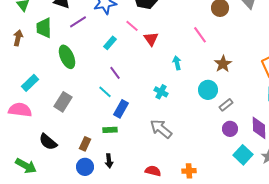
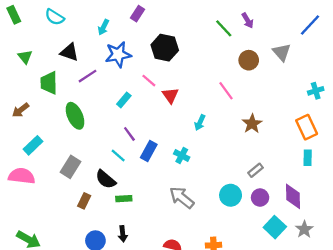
brown arrow: (18, 38) -> (21, 110), moved, turned -140
cyan arrow: (177, 63) -> (200, 123), turned -144
cyan circle: (208, 90) -> (231, 195), moved
blue rectangle: (121, 109) -> (149, 151), moved
black semicircle: (48, 142) -> (106, 179), moved
brown rectangle: (85, 144) -> (84, 201), moved

